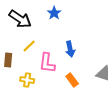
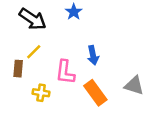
yellow line: (29, 46) -> (34, 52), moved
orange rectangle: (72, 80) -> (95, 93), size x1.5

